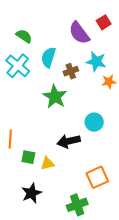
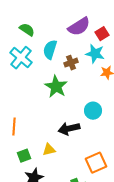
red square: (104, 22) -> (102, 34), moved
purple semicircle: (79, 33) -> (79, 27), turned -85
green square: (28, 157) -> (24, 156), moved, turned -32

